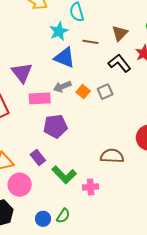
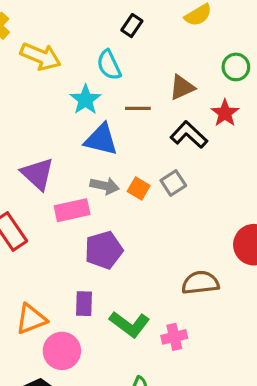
brown triangle: (120, 33) -> (182, 87), turned 30
gray arrow: (62, 87) -> (105, 186), turned -138
purple rectangle: (38, 157) -> (84, 304), turned 49

